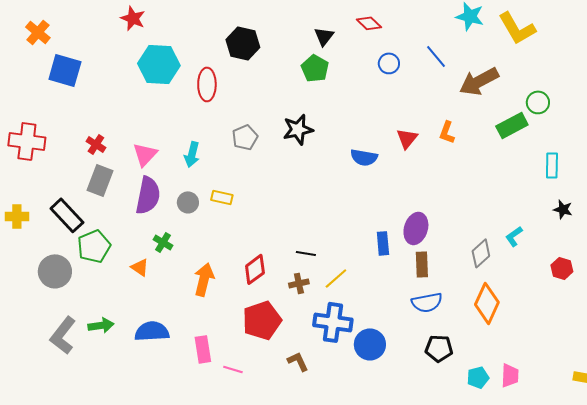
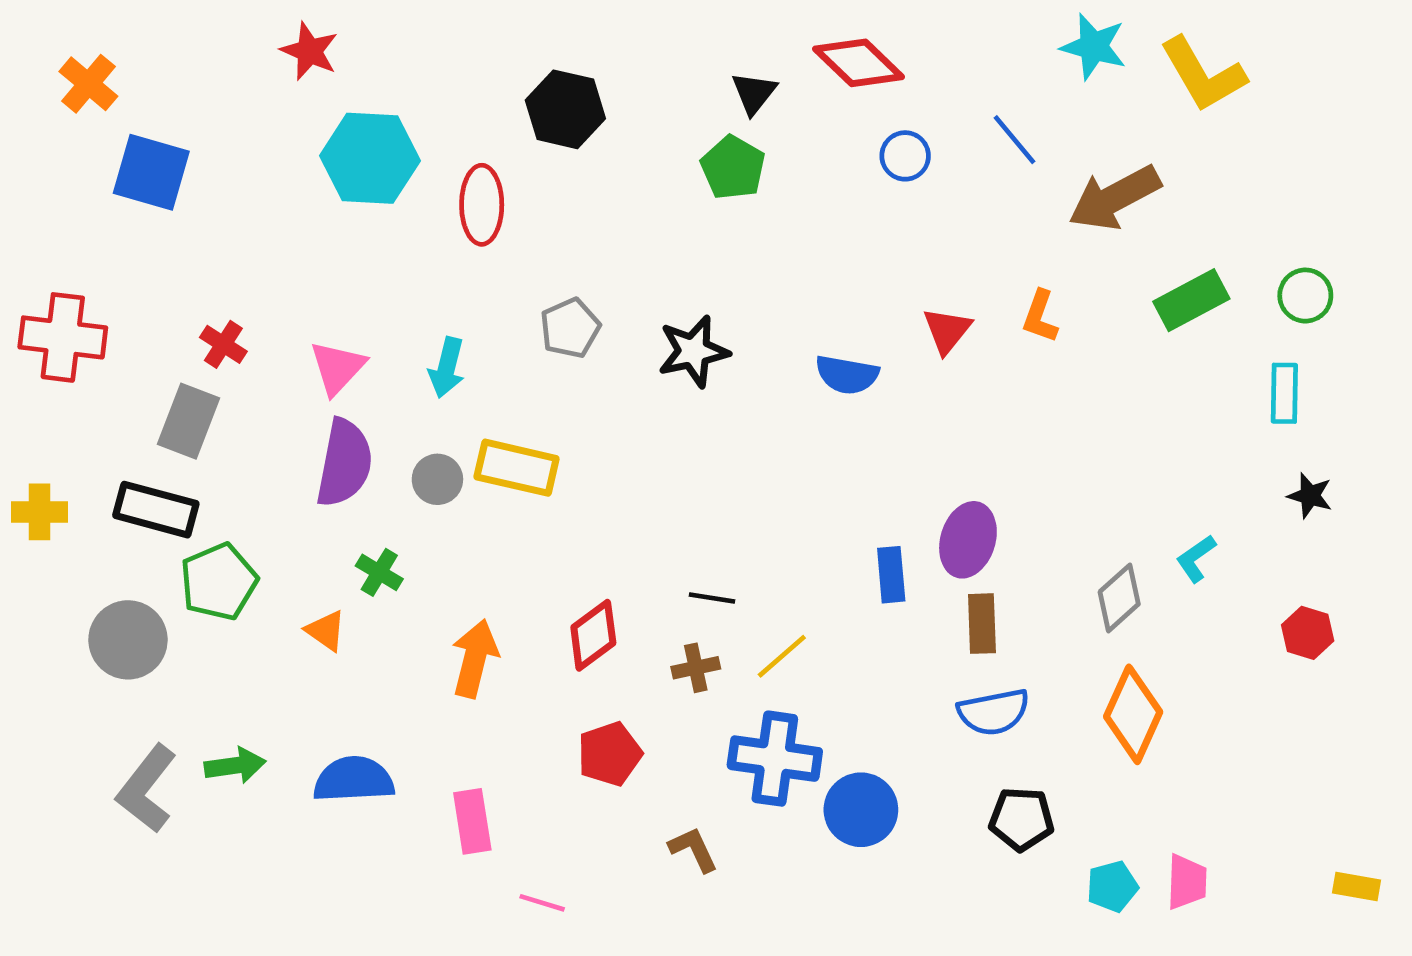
red diamond: (369, 23) -> (859, 63), size x1.5
green circle: (538, 102) -> (1305, 296), moved
black star: (298, 129) -> (693, 351), moved
gray rectangle: (100, 180) -> (188, 421), moved
yellow rectangle: (222, 197) -> (517, 468), size x1.6
black rectangle: (67, 215) -> (156, 510), turned -32
red pentagon: (262, 320) -> (610, 754), size x0.7
pink line: (233, 369) -> (542, 903), moved

